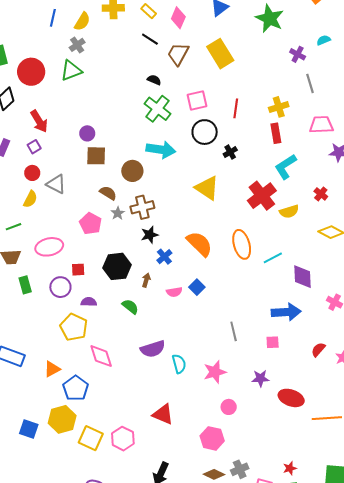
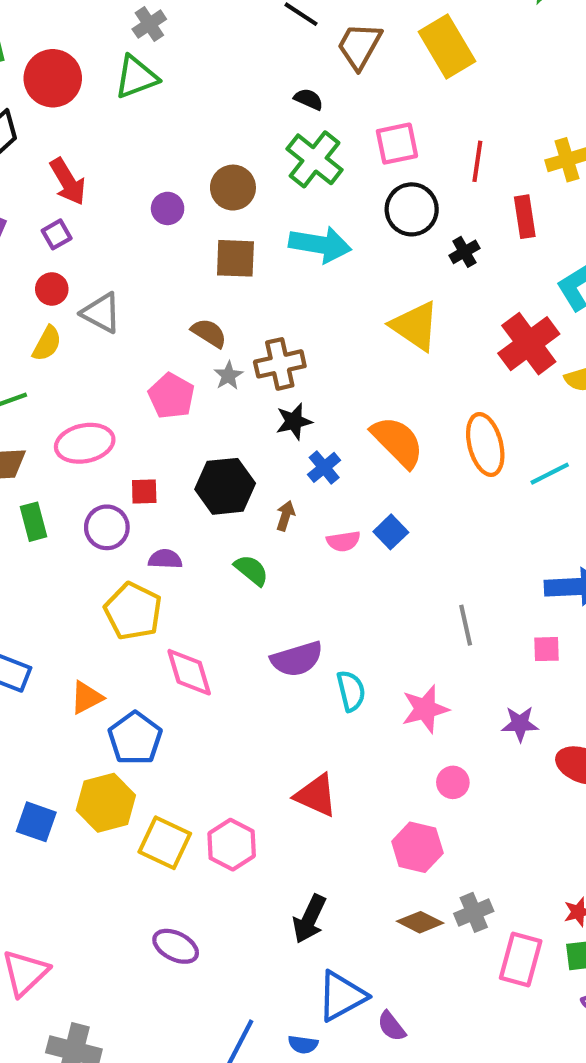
red rectangle: (276, 133) -> (525, 217), moved
brown square: (96, 156) -> (235, 258), moved
brown circle: (132, 171) -> (233, 188), moved

